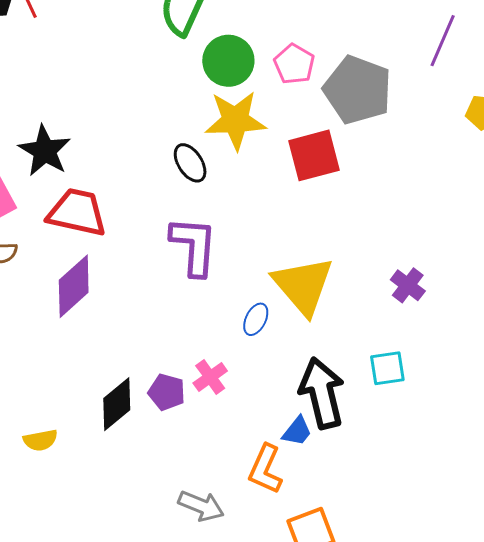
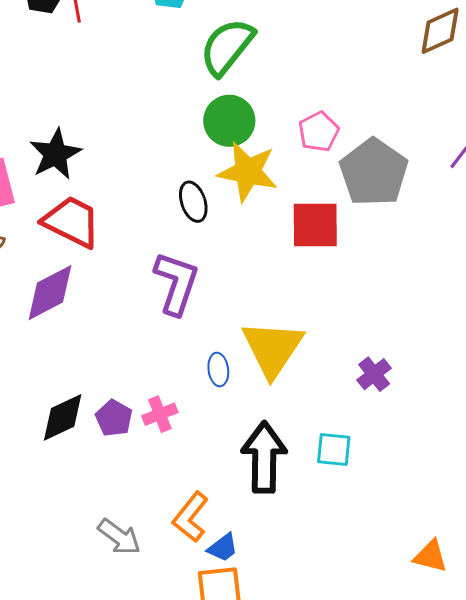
green circle: (228, 61) -> (229, 121), moved
blue ellipse: (256, 319) -> (218, 369), turned -48
blue trapezoid: (297, 431) -> (223, 548), moved

